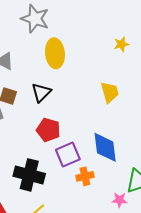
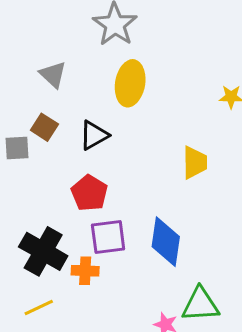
orange cross: (85, 176) -> (85, 271), moved

